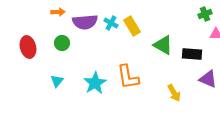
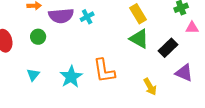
cyan cross: (111, 23) -> (87, 17), turned 32
yellow rectangle: (132, 26) -> (138, 14), moved
black rectangle: (192, 54) -> (168, 48), turned -48

